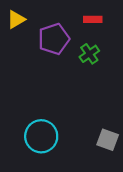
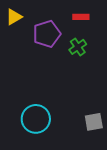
gray square: (108, 140) -> (94, 122), turned -30

